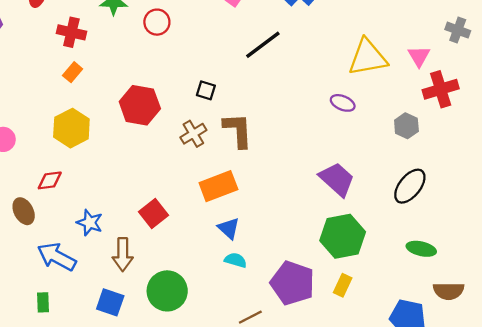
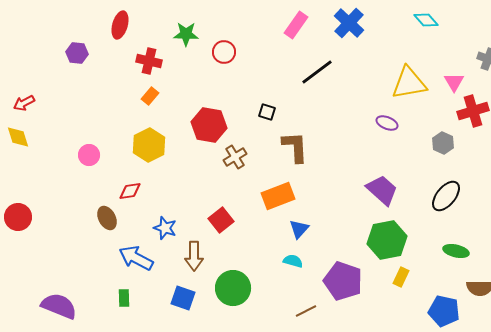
brown cross: (193, 134) -> (235, 157), moved
blue triangle: (229, 228) -> (299, 229), moved, turned 30
yellow rectangle: (343, 285) -> (401, 277), moved

